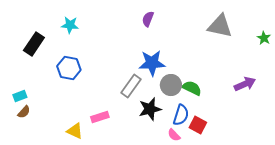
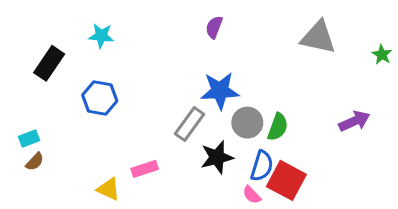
green semicircle: (192, 88) -> (278, 127), turned 84
red square: (198, 125) -> (286, 180), size x1.5

